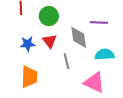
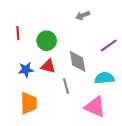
purple line: (99, 22) -> (109, 45), moved, turned -36
red triangle: (50, 41) -> (48, 66), turned -35

